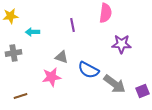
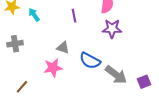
cyan arrow: (33, 32) -> (34, 15), moved, turned 56
purple star: (122, 44) -> (112, 29), moved
brown line: (21, 96) -> (22, 87), turned -32

